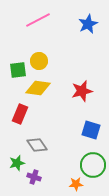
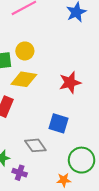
blue square: (91, 130) -> (58, 123), moved
gray diamond: (37, 145) -> (35, 145), moved

